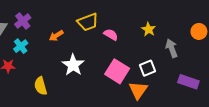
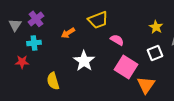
pink semicircle: (111, 35) -> (117, 40), moved
cyan cross: (21, 46) -> (34, 43), turned 32
white square: (148, 68) -> (155, 53), moved

